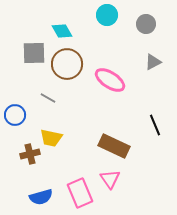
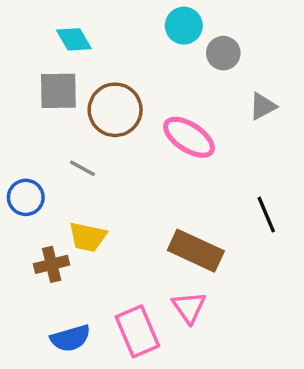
gray circle: (146, 24) -> (223, 53), moved
cyan diamond: (62, 31) -> (74, 39), moved

